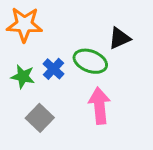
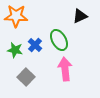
black triangle: (119, 38) -> (80, 16), moved
green ellipse: (90, 61) -> (59, 40), turned 40

